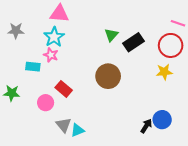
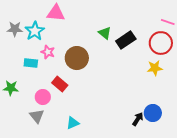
green triangle: (111, 35) -> (105, 33), turned -32
cyan star: (54, 37) -> (35, 31), moved
brown circle: (108, 76) -> (77, 58), moved
gray triangle: (64, 125) -> (37, 116), moved

